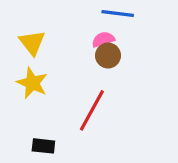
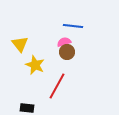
yellow star: (32, 83) -> (35, 65), moved

